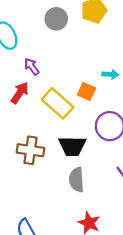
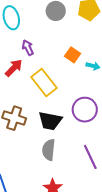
orange square: (87, 91) -> (72, 55), moved

